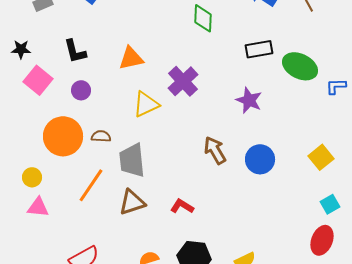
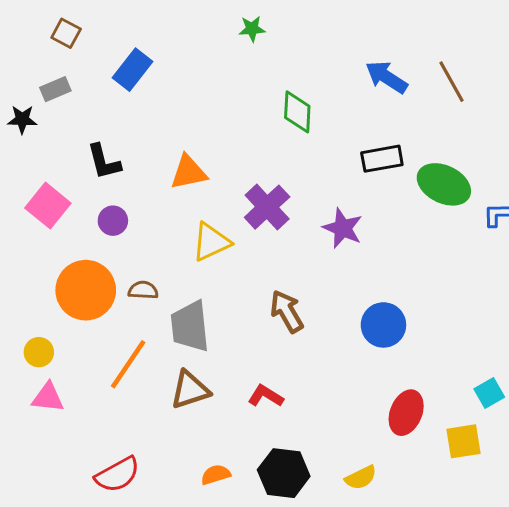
black star: (21, 49) -> (22, 119), moved
purple star: (249, 100) -> (343, 228), moved
brown arrow: (215, 150) -> (287, 311), moved
yellow square: (321, 157) -> (464, 441), moved, turned 30
red ellipse: (322, 240) -> (406, 413), moved

